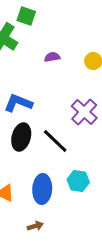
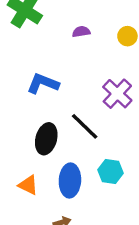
black ellipse: (21, 137) -> (46, 139), moved

